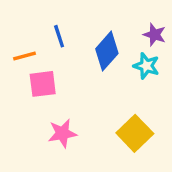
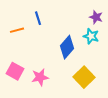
blue diamond: (107, 51) -> (67, 47), moved
pink square: (43, 84) -> (15, 71), moved, turned 36

